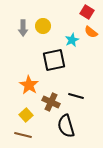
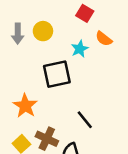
red square: (87, 12) -> (85, 13), moved
black line: (76, 96) -> (85, 120), turned 35
brown cross: (51, 102) -> (47, 139), moved

